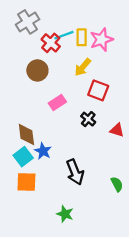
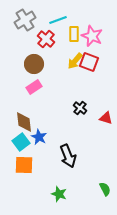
cyan line: (64, 35) -> (58, 20), moved
pink star: (101, 40) -> (92, 36), turned -30
red square: (98, 90) -> (89, 62), moved
pink rectangle: (57, 102) -> (34, 87), moved
green semicircle: (117, 184) -> (105, 189), moved

